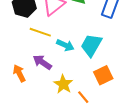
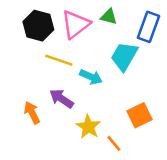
cyan trapezoid: (91, 45) -> (124, 56), moved

